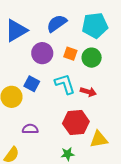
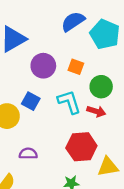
blue semicircle: (57, 23) -> (73, 21), moved
cyan pentagon: (95, 25) -> (105, 34), turned 30
green circle: (92, 58) -> (101, 87), moved

